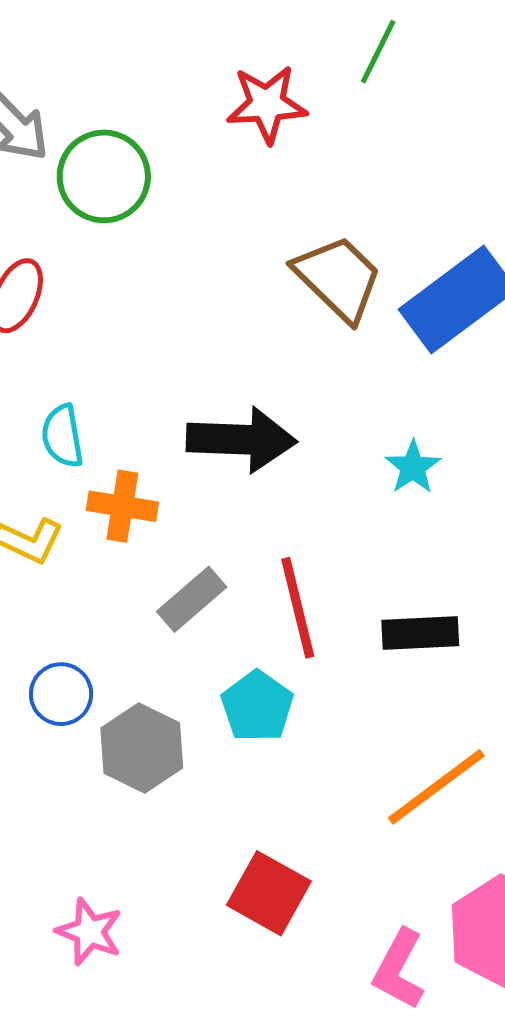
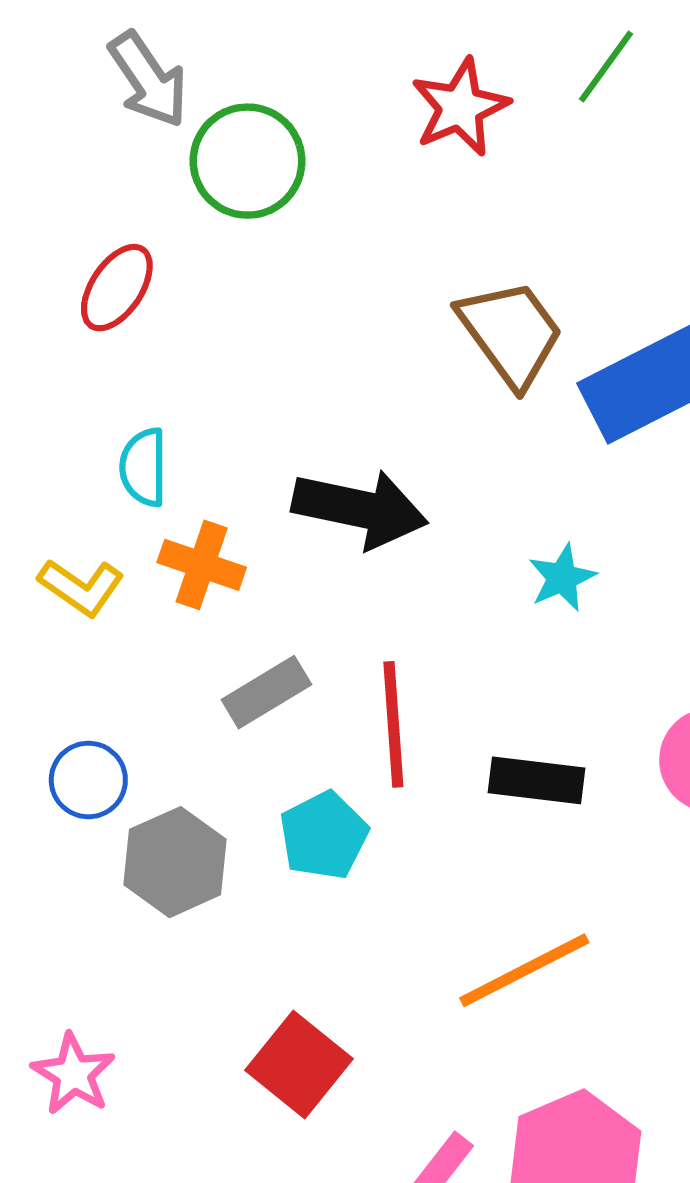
red star: (267, 104) -> (460, 107), turned -30

